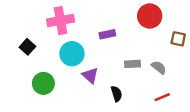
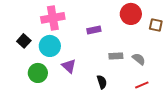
brown square: (178, 39) -> (156, 25), moved
cyan circle: (72, 54) -> (50, 46), moved
purple triangle: (90, 75) -> (69, 66), moved

